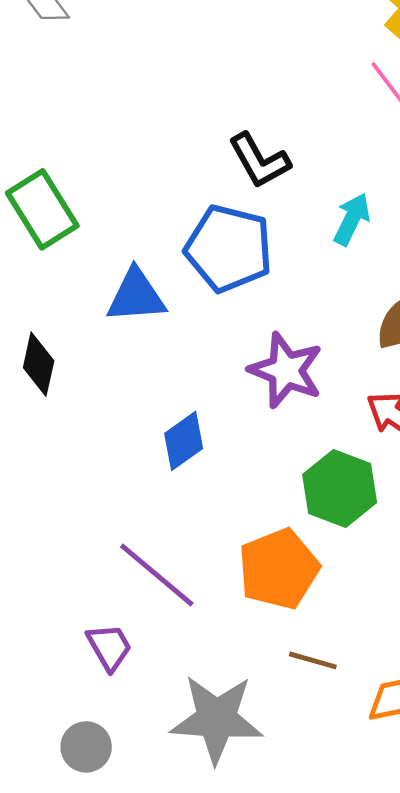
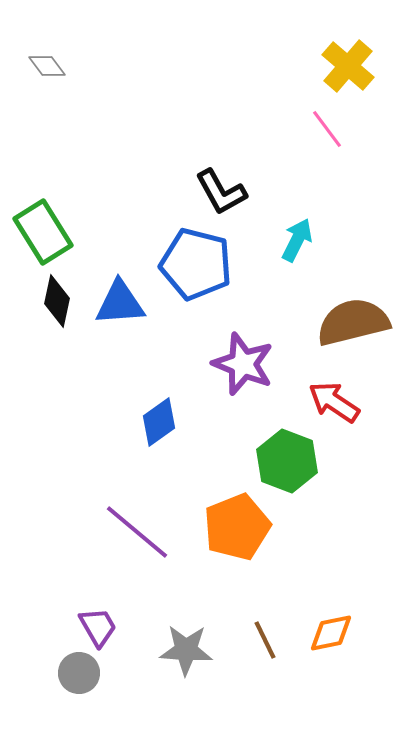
black diamond: (39, 364) -> (57, 301), moved
purple trapezoid: (109, 647) -> (98, 627), moved
brown line: (313, 660) -> (265, 640), moved, turned 48
gray star: (217, 719) -> (186, 650), size x0.7

